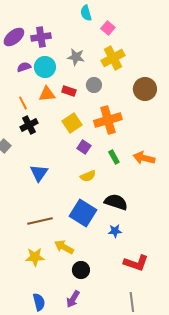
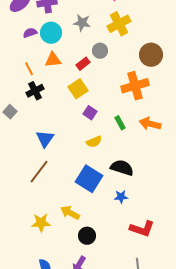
red rectangle: (69, 91) -> (83, 64), moved, turned -56
orange cross: (108, 120) -> (135, 86), moved
brown line: (40, 221) -> (39, 172), moved, turned -40

